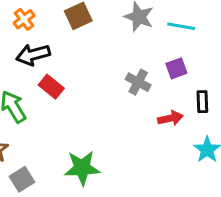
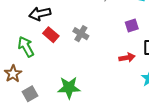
gray cross: (138, 82) -> (81, 34), moved

